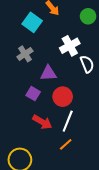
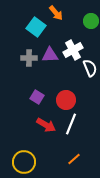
gray cross: (25, 54) -> (29, 58), turned 35
purple triangle: (48, 73) -> (50, 55), moved
orange line: (66, 144) -> (74, 159), moved

